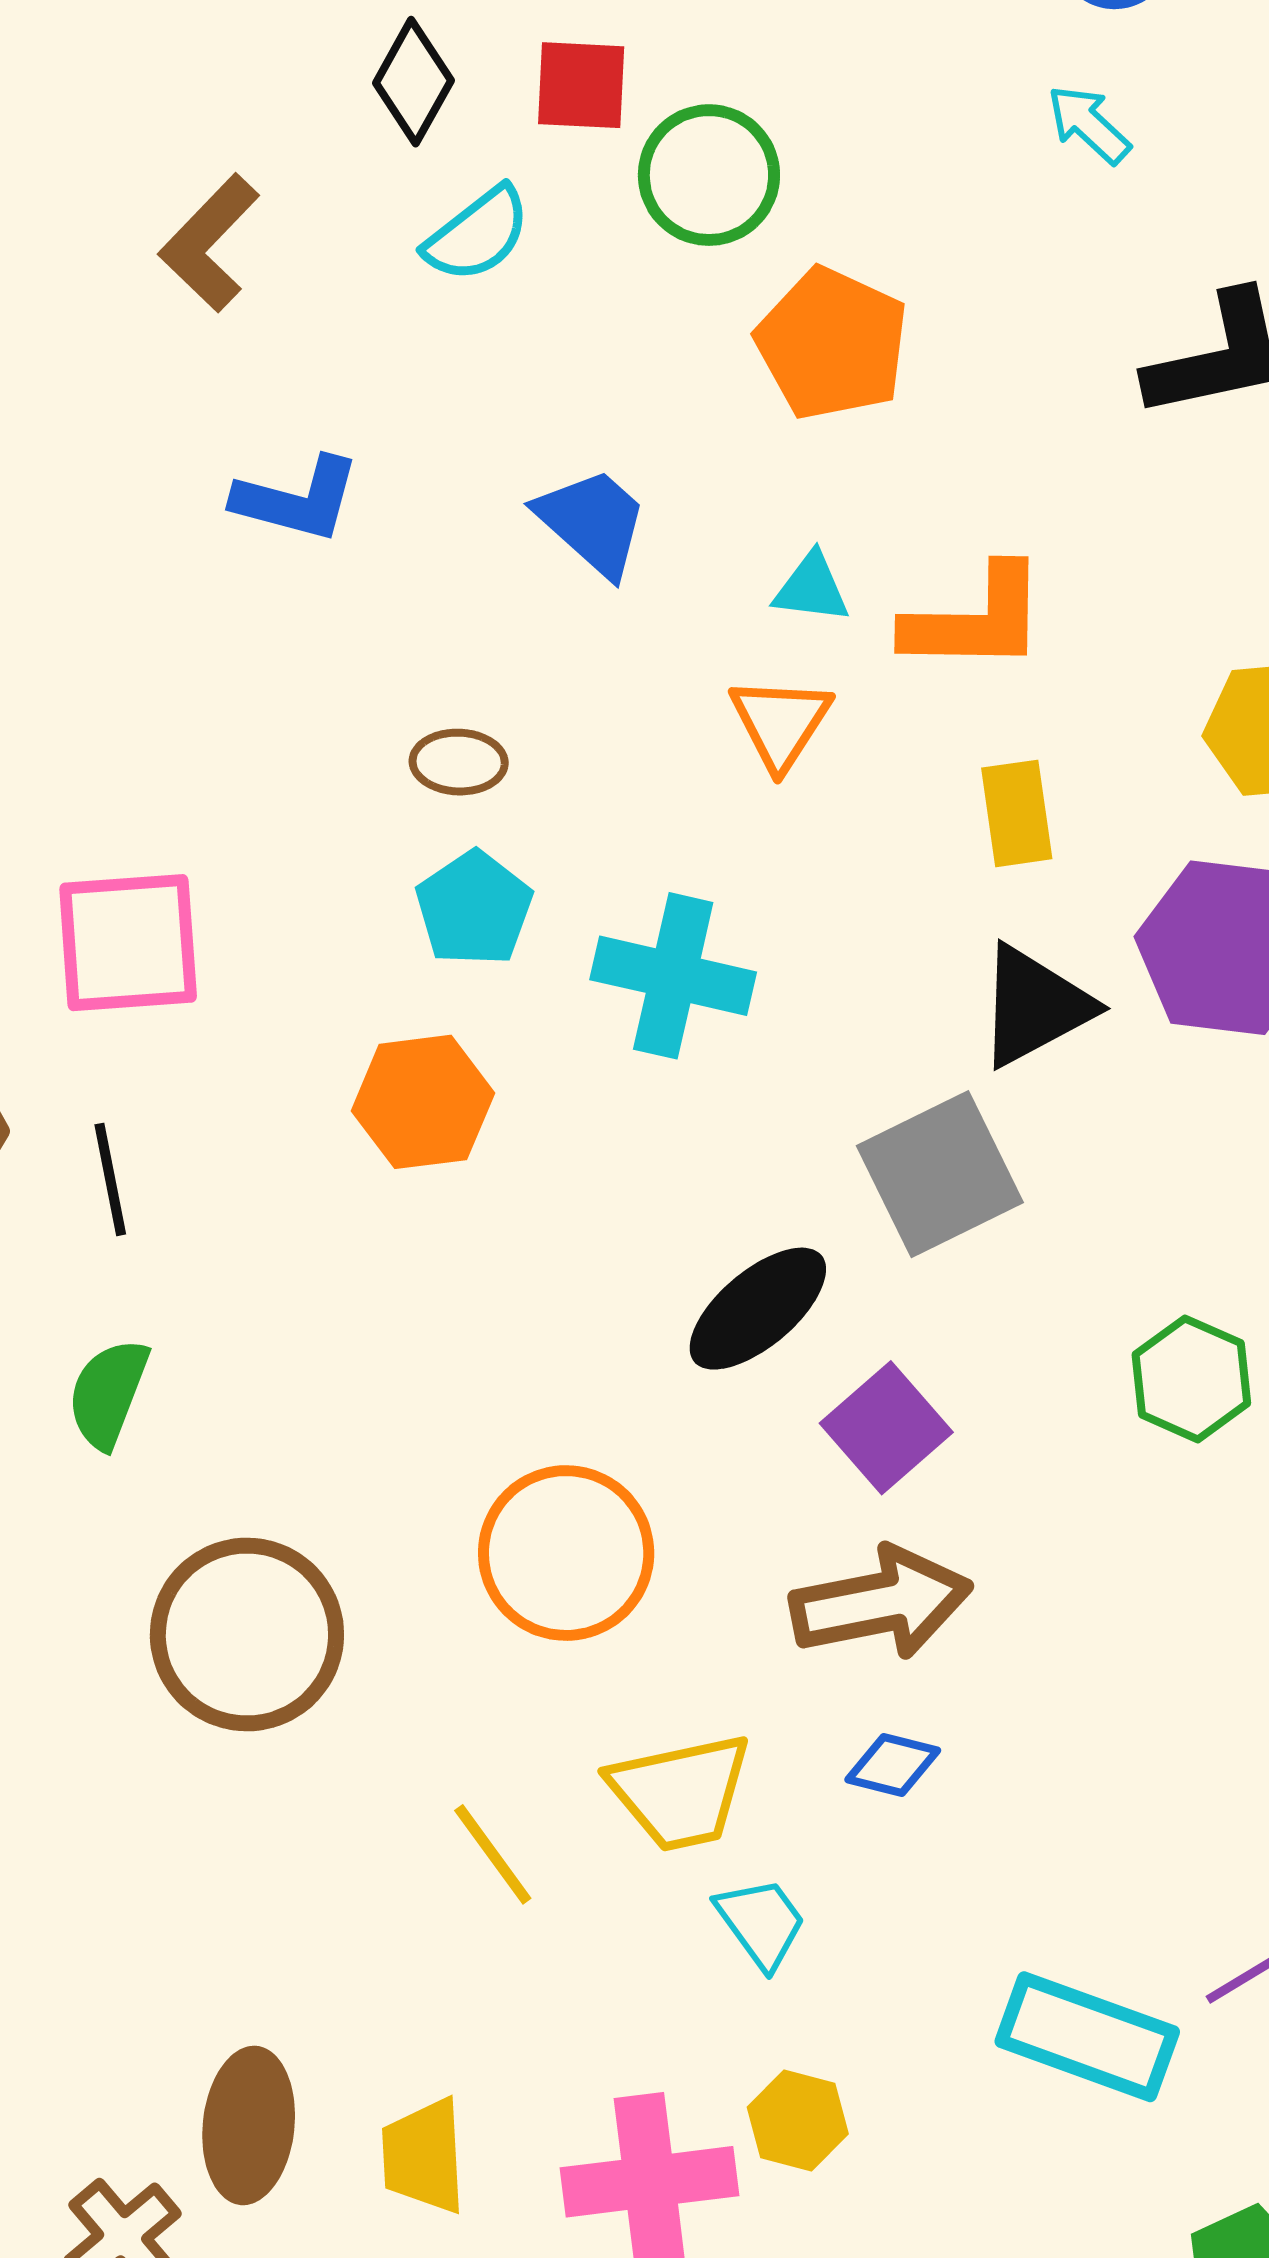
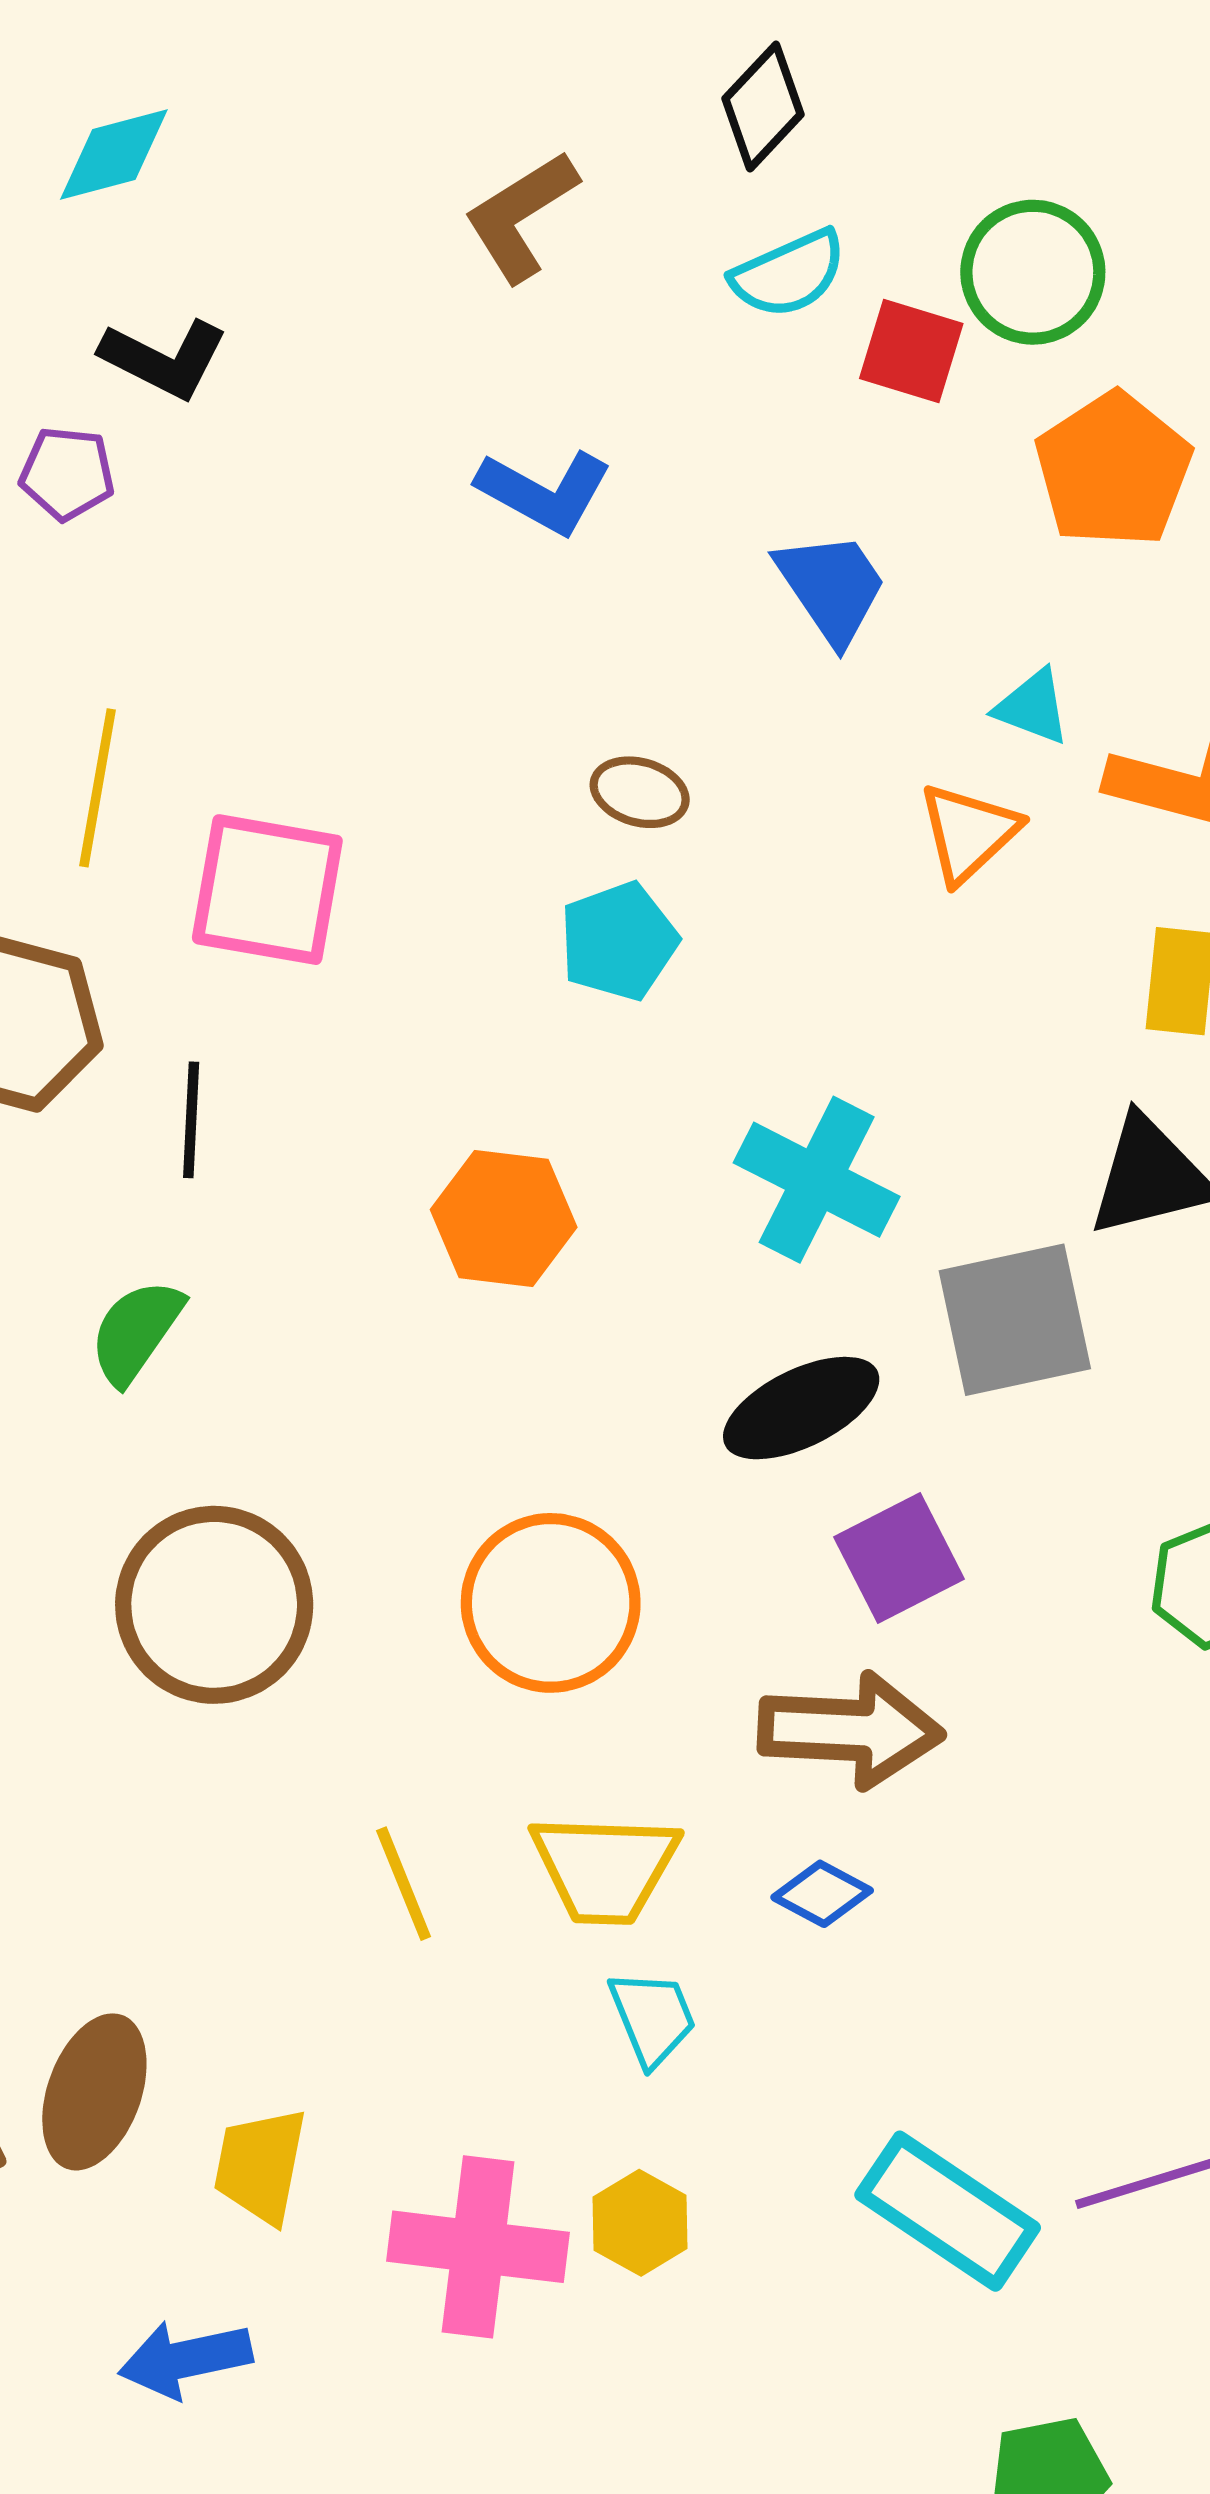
red square: (581, 85) -> (911, 351), moved
cyan cross: (673, 976) -> (817, 1180), moved
orange hexagon: (423, 1102) -> (504, 1218), moved

